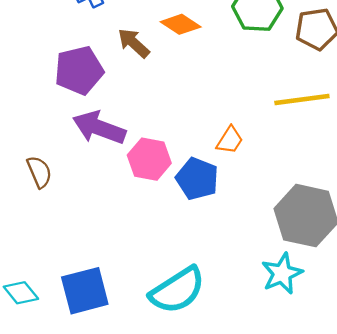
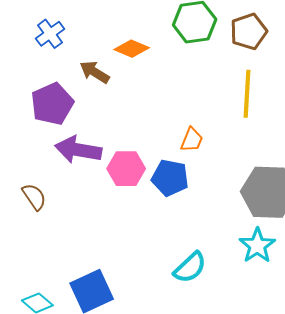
yellow line: (302, 99) -> (247, 94), turned -69
cyan semicircle: (177, 290) -> (190, 267), moved, size x0.7

